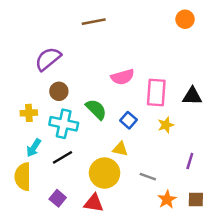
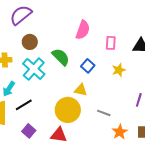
pink semicircle: (123, 77) -> (83, 30), turned -54
pink rectangle: (156, 93) -> (111, 43), size x0.6
cyan cross: (64, 124) -> (34, 69), turned 30
black line: (62, 157) -> (24, 105), moved

